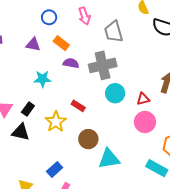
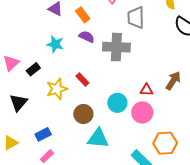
cyan circle: (115, 93) -> (117, 103), moved
black triangle: (21, 132) -> (18, 103), moved, turned 42

